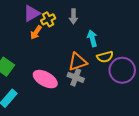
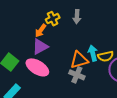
purple triangle: (32, 13) -> (40, 47), moved
cyan arrow: (92, 38) -> (93, 53), moved
pink ellipse: (45, 79) -> (37, 67), moved

